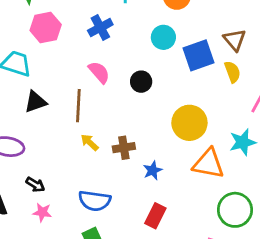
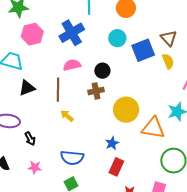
blue cross: (100, 28) -> (72, 33), size x1.4
pink semicircle: (99, 72) -> (72, 65), turned -60
yellow circle: (189, 123) -> (126, 110), moved
brown cross: (124, 148) -> (96, 91), moved
blue star: (153, 170) -> (112, 143), moved
black arrow: (35, 185) -> (30, 139), moved, turned 32

